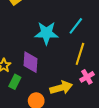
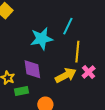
green rectangle: (15, 82) -> (22, 91), turned 64
yellow arrow: (61, 88) -> (66, 75), moved

